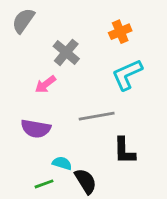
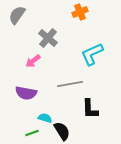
orange cross: (120, 32) -> (80, 12), moved

